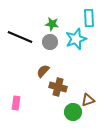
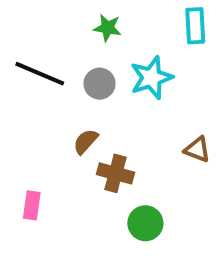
cyan rectangle: (89, 18) -> (195, 26), moved
green star: (52, 24) -> (108, 28), moved
brown triangle: (88, 100) -> (197, 149), moved, turned 40

